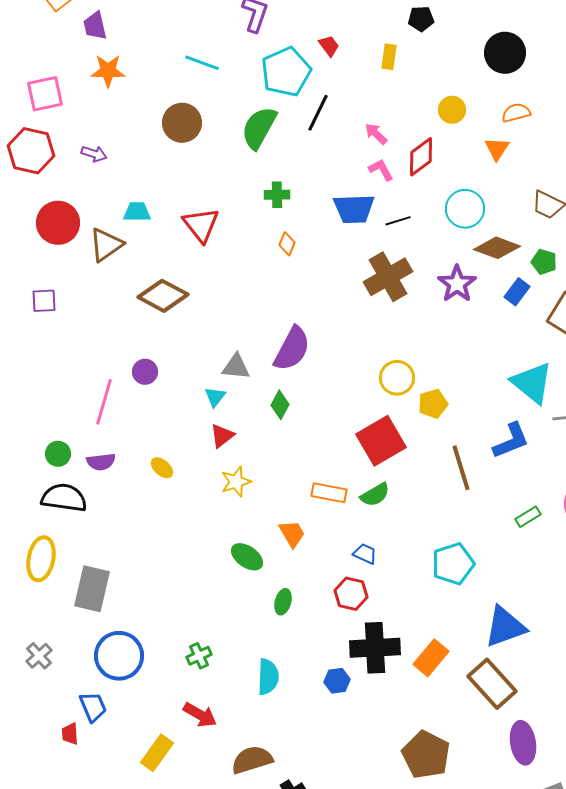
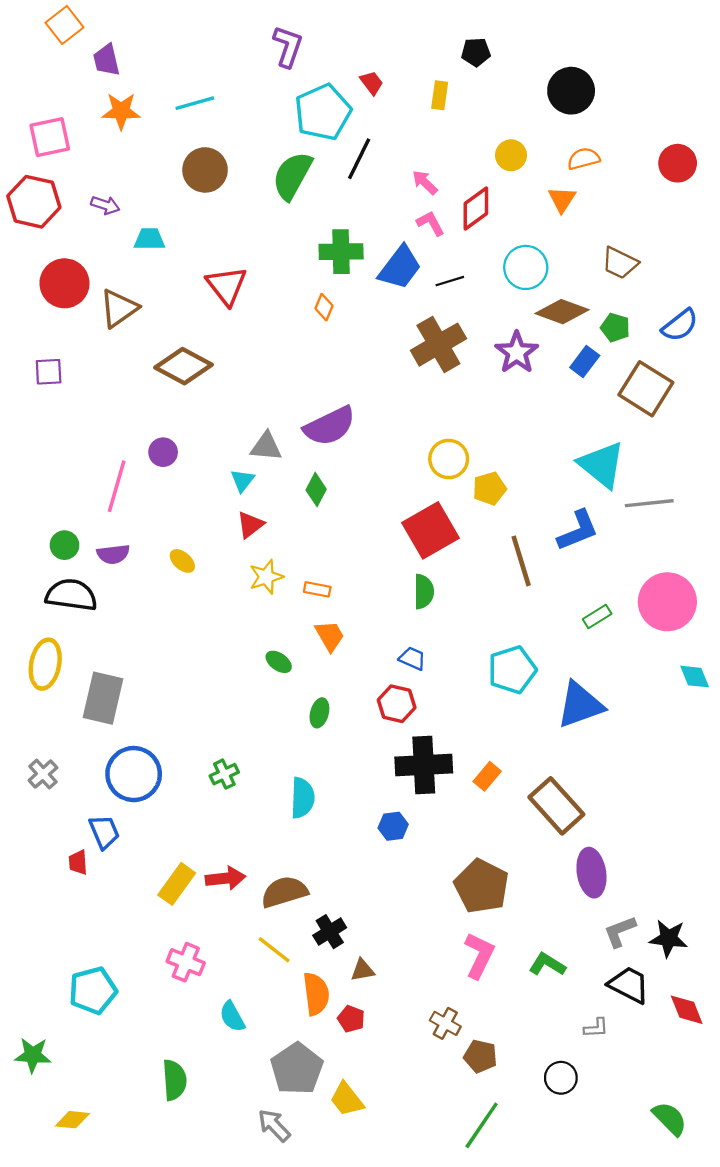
cyan line: (202, 63) -> (195, 103), moved, turned -36
green cross: (277, 195) -> (341, 252), moved, size x1.5
blue trapezoid: (354, 209) -> (400, 267), turned -51
cyan trapezoid: (137, 212) -> (149, 239), moved
purple semicircle: (292, 349) -> (330, 426), turned 36
orange rectangle: (329, 493) -> (317, 589), moved, size x0.7
green semicircle: (375, 495) -> (424, 592), turned -60
green ellipse: (247, 557) -> (279, 662), size x0.7
blue triangle: (505, 627) -> (580, 705), moved
orange rectangle: (431, 658) -> (487, 776), size x0.7
blue hexagon: (337, 681) -> (393, 826), moved
red arrow: (200, 715) -> (225, 878), moved, turned -36

